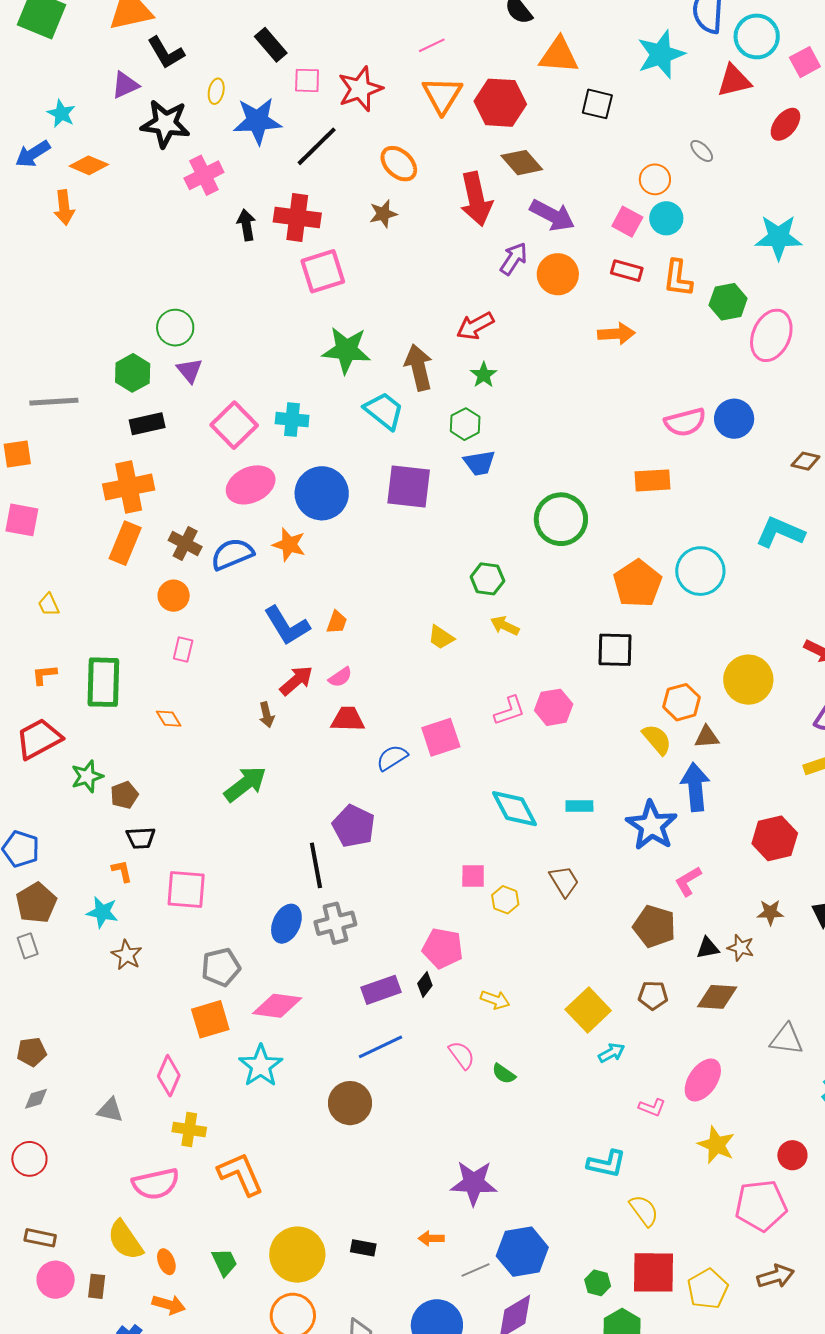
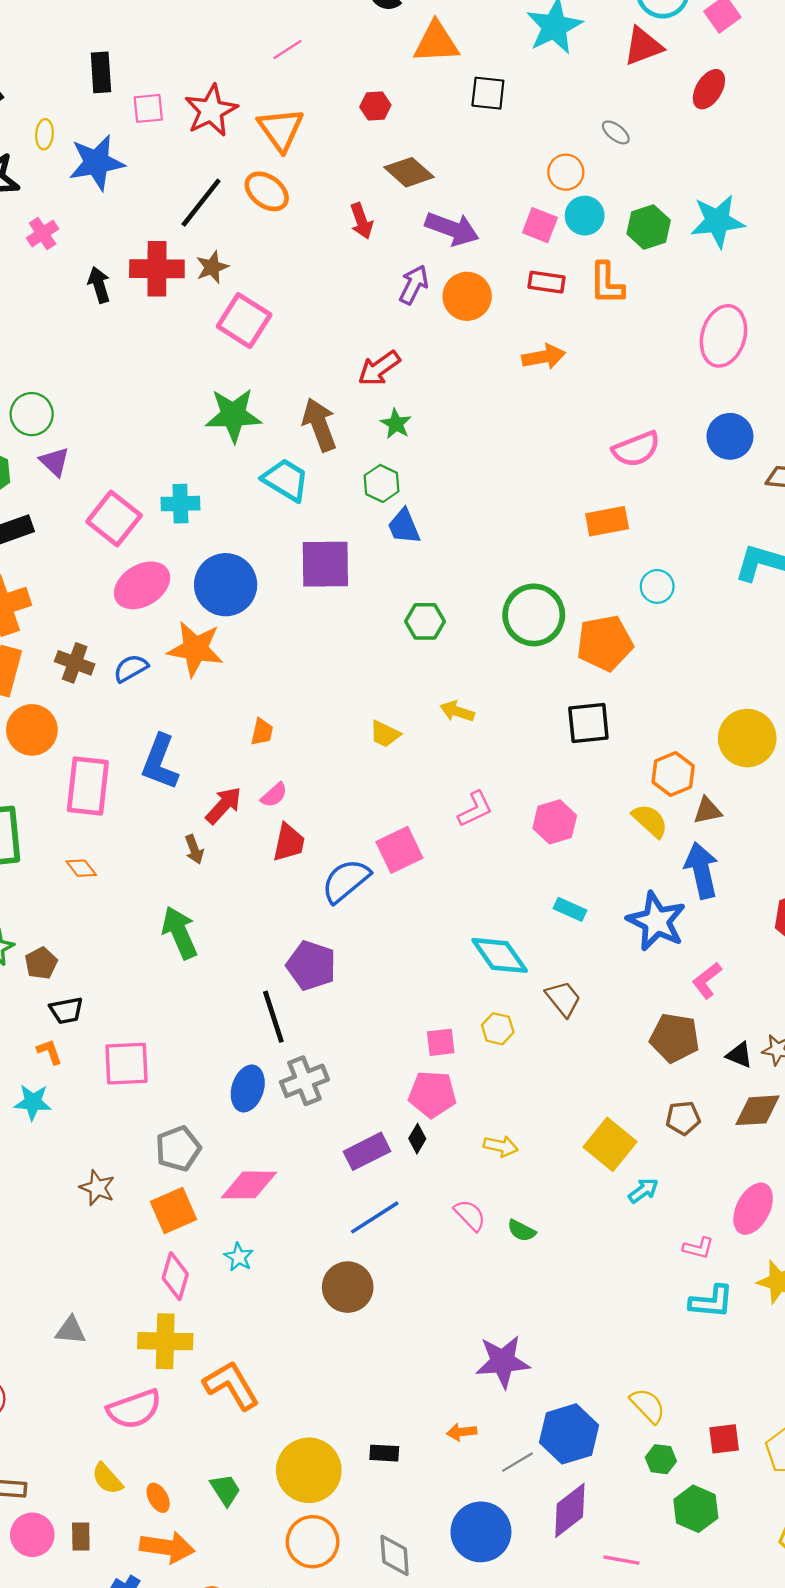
black rectangle: (271, 45) -> (101, 72), turned 44
orange triangle: (442, 95) -> (281, 129), moved
red hexagon: (500, 103) -> (375, 106), size x0.5
black line: (317, 146) -> (201, 203), moved
pink cross: (204, 175) -> (43, 233), size x0.7
red arrow: (476, 199) -> (361, 221), size x0.6
brown star: (383, 214) -> (212, 267), moved
pink square: (323, 271) -> (244, 321), moved, turned -33
green hexagon: (728, 302) -> (649, 227), moved
blue circle: (734, 419) -> (730, 436), moved
blue trapezoid: (479, 463) -> (404, 526), turned 84
green circle: (561, 519) -> (534, 615), moved
orange star: (289, 545) -> (195, 649), size x1.4
blue semicircle: (232, 554) -> (131, 668), size x0.7
cyan circle: (700, 571) -> (657, 586), moved, size x0.6
green hexagon: (487, 579) -> (425, 621), moved
orange pentagon: (637, 584) -> (605, 643), turned 30
orange circle: (174, 596) -> (32, 730), moved, size x1.4
blue L-shape: (287, 626) -> (160, 762), moved, turned 60
pink rectangle: (183, 650) -> (88, 786), size x2.0
pink hexagon: (554, 707) -> (555, 822), moved
red trapezoid: (348, 719) -> (289, 843), turned 108
blue semicircle: (392, 758) -> (346, 881), size x1.4
green arrow: (245, 784) -> (180, 933), turned -69
cyan rectangle: (579, 806) -> (570, 909), turned 32
cyan diamond: (514, 809) -> (500, 955), moved
pink square: (473, 876) -> (441, 1042), moved
black triangle: (708, 948) -> (739, 1055), turned 40
brown star: (127, 955) -> (97, 1188), moved
cyan star: (261, 1066) -> (239, 1257), size x0.6
pink diamond: (169, 1076) -> (175, 1276), moved
yellow cross: (189, 1129) -> (165, 1341), size x1.4
cyan L-shape: (607, 1164) -> (711, 1302), moved
yellow semicircle: (644, 1211) -> (648, 1406), moved
yellow semicircle: (125, 1240) -> (107, 1479), size x0.7
red square: (653, 1272) -> (724, 1439), size x0.6
orange arrow: (169, 1305) -> (167, 1547), size x1.4

